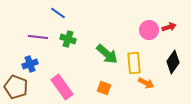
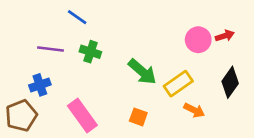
yellow rectangle: (134, 63) -> (178, 84), turned 60
brown pentagon: (16, 87) -> (21, 116), turned 30

